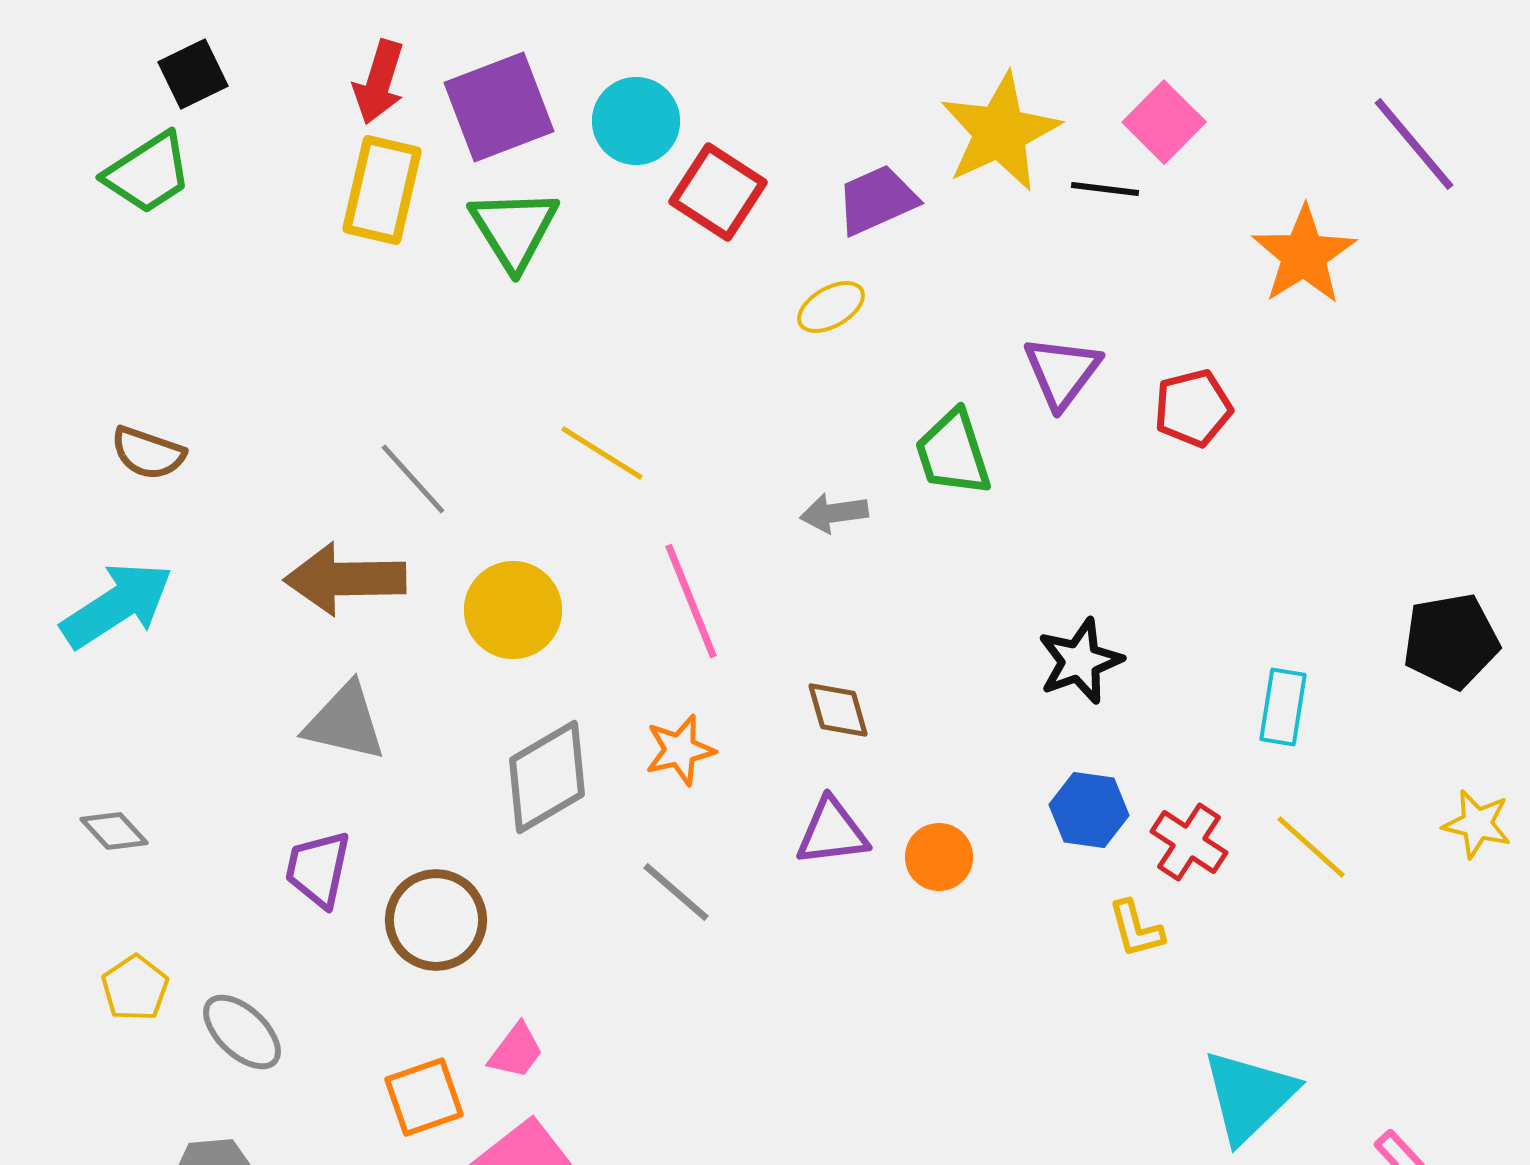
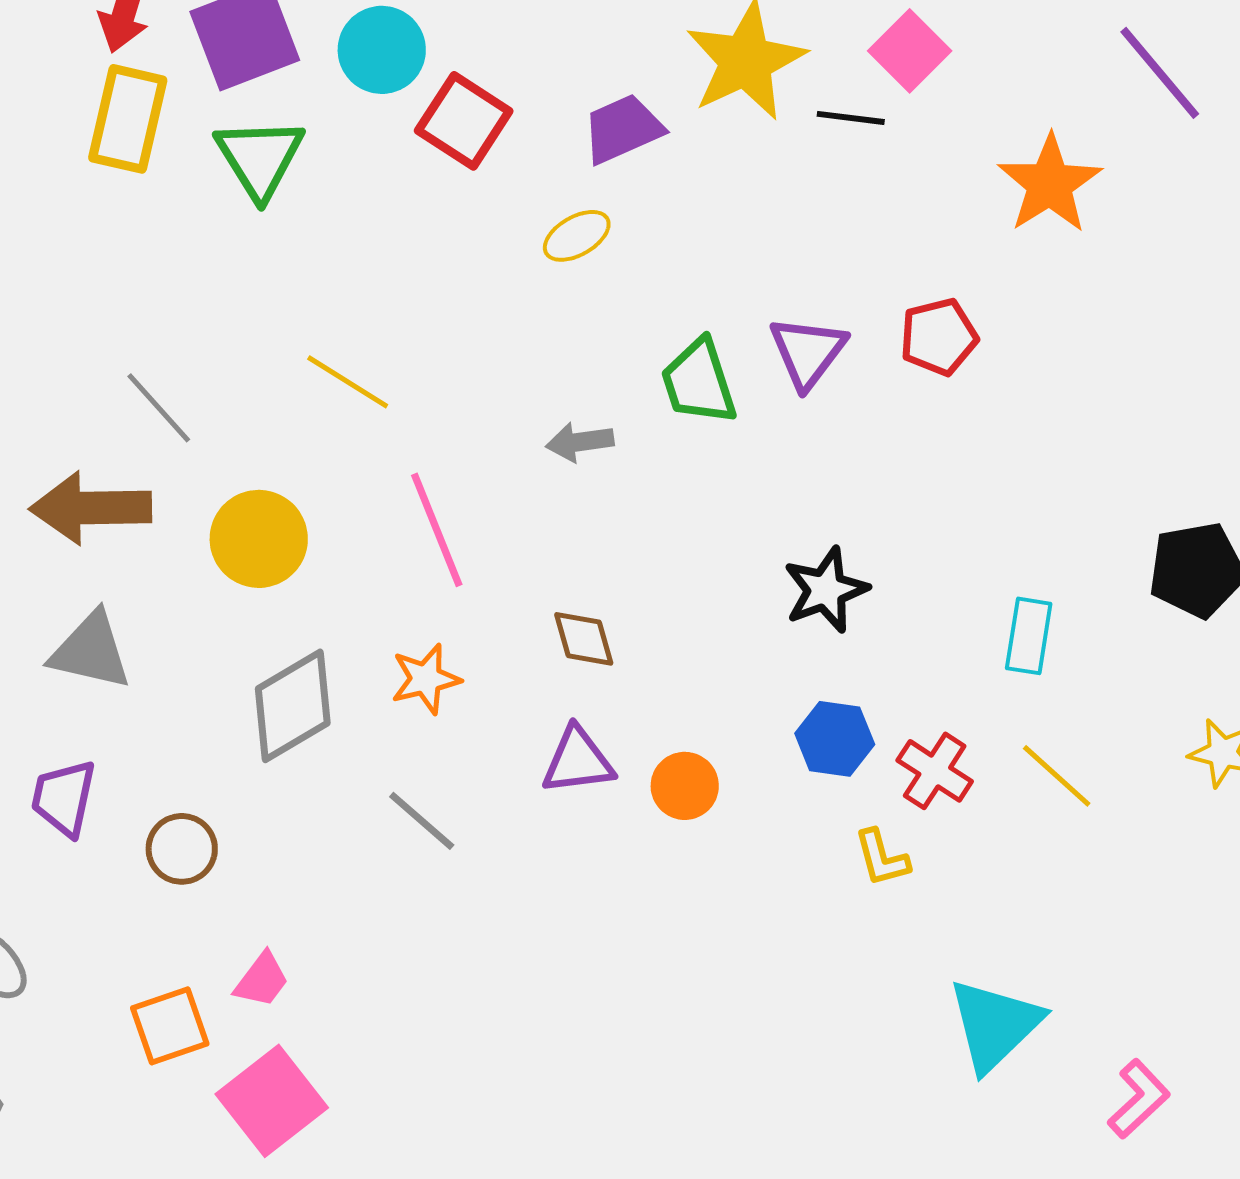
purple triangle: (1062, 372) -> (808, 352), moved
brown circle: (436, 920) -> (182, 849), size x0.7

